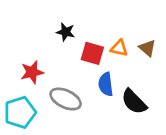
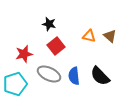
red square: (92, 53) -> (56, 46), moved, turned 36
blue semicircle: (106, 84) -> (74, 76), moved

